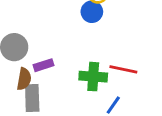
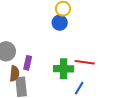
purple rectangle: (44, 65) -> (28, 63), turned -56

